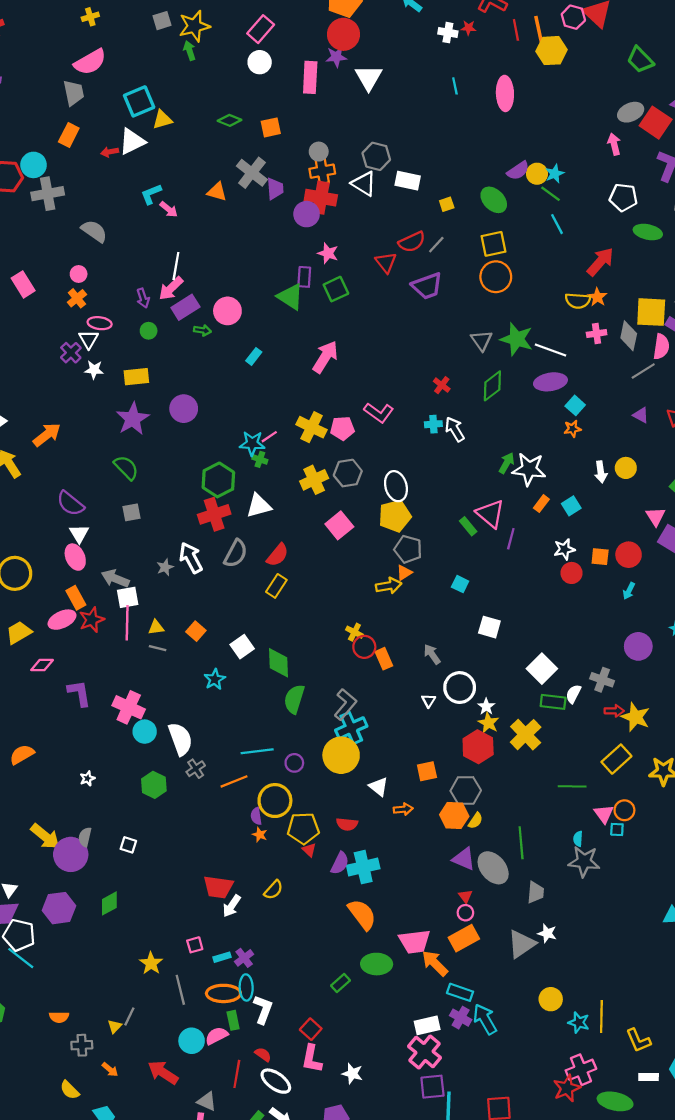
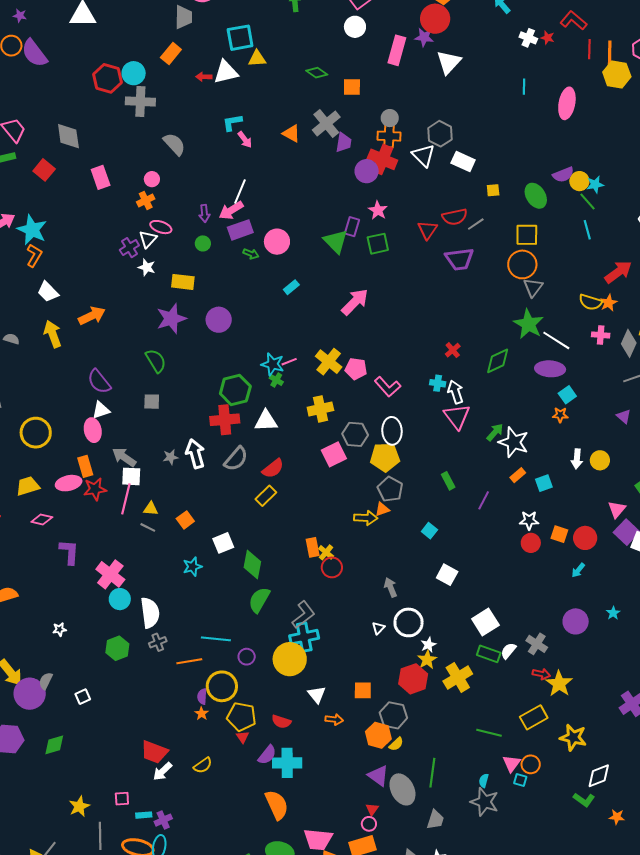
gray triangle: (482, 340) -> (533, 287), moved
pink L-shape: (379, 413) -> (388, 387), moved
gray hexagon: (348, 473) -> (355, 434), moved
pink triangle: (490, 514) -> (457, 416), moved
white triangle: (79, 534) -> (101, 410), turned 30
orange rectangle: (384, 659) -> (313, 547), moved
white square: (128, 845) -> (83, 697), turned 35

